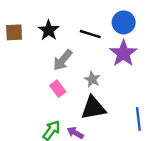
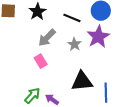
gray star: (92, 79) -> (74, 44), moved
black triangle: (93, 108) -> (82, 81), moved

